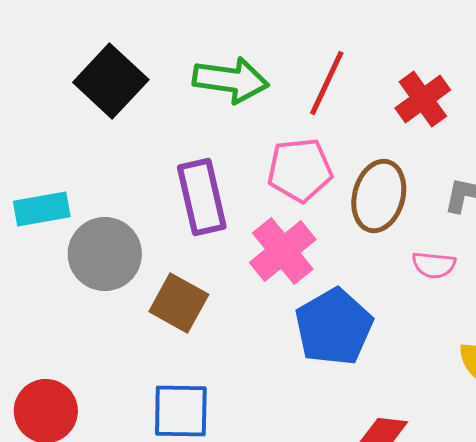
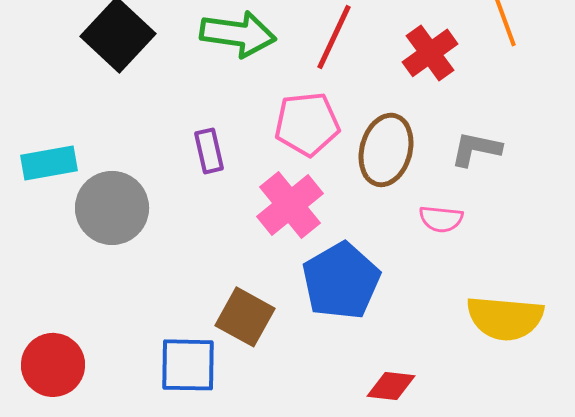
purple rectangle: (202, 197) -> (209, 151), size x0.6
brown square: (179, 303) -> (245, 317), moved

